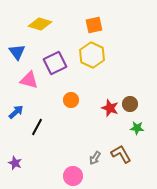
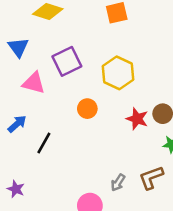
yellow hexagon: (92, 55) -> (118, 73), moved
brown L-shape: (121, 154) -> (151, 178), turned -80

